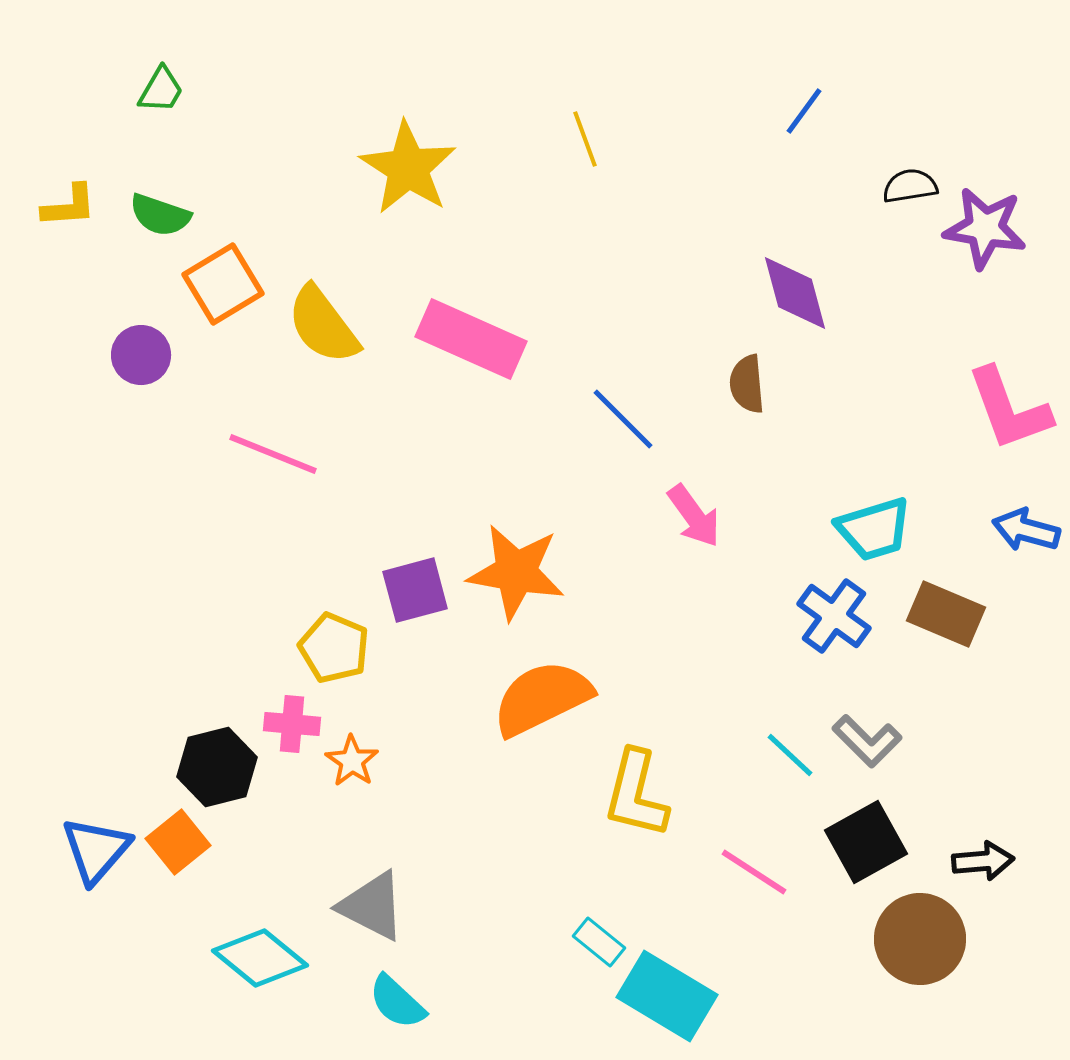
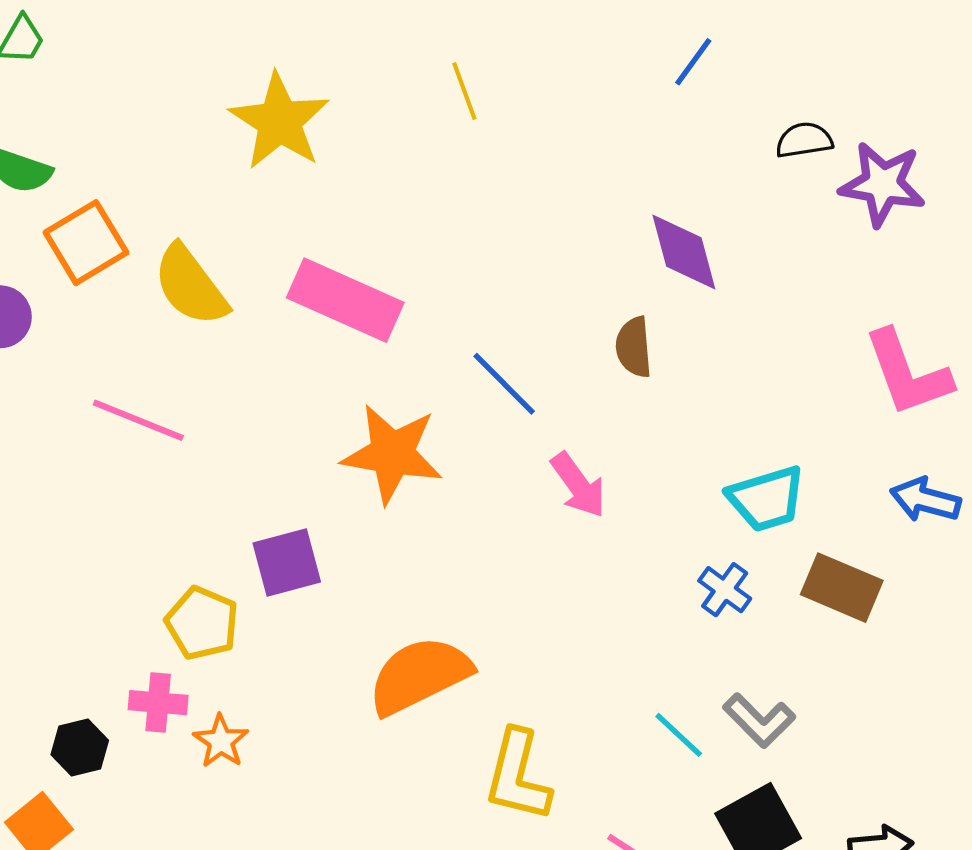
orange star: (516, 572) -> (392, 454), moved
blue cross: (834, 616) -> (725, 590), size x0.7
black hexagon: (217, 767) -> (80, 747), size x0.7

